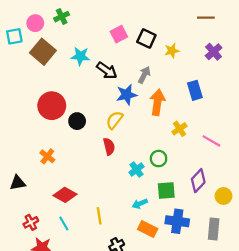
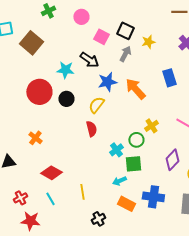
pink circle: (35, 23) -> (81, 17), moved
pink square: (119, 34) -> (101, 37), moved, turned -35
cyan star: (80, 56) -> (65, 70), moved
gray arrow: (144, 75) -> (125, 54), moved
orange arrow: (157, 102) -> (135, 89), turned -50
black circle: (77, 121) -> (66, 99), moved
yellow cross: (179, 129) -> (151, 126), moved
green square: (166, 190) -> (133, 164), moved

